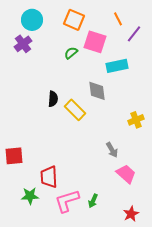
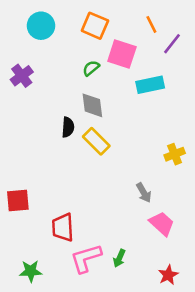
purple cross: (23, 44) -> (22, 76), moved
gray diamond: (97, 91) -> (92, 105), moved
green star: (30, 196) -> (31, 271), moved

